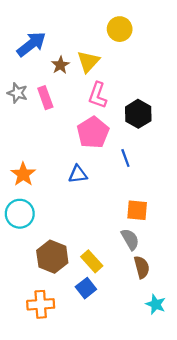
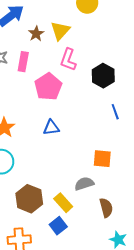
pink rectangle: (45, 98) -> (23, 62), turned 30
pink pentagon: (93, 132) -> (48, 87), moved
blue line: (125, 158) -> (115, 112), moved
gray semicircle: (130, 239) -> (84, 184), moved, turned -78

